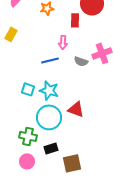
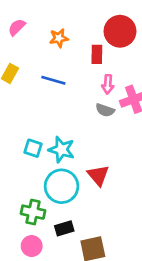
pink arrow: (63, 42) -> (108, 84), moved
blue line: (50, 60) -> (53, 80), moved, turned 30
red triangle: (76, 109) -> (98, 175), turned 30

